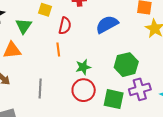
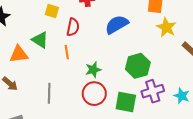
green triangle: (24, 26) -> (40, 40), moved, turned -30

